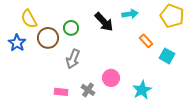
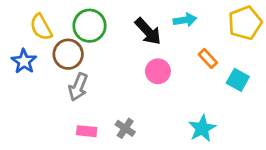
yellow pentagon: (172, 16) -> (245, 23), turned 30
green circle: (71, 28) -> (90, 26), moved, size x1.5
gray arrow: (73, 59) -> (78, 87), moved
pink circle: (111, 78) -> (158, 71), moved

